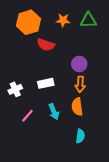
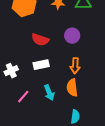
red semicircle: (46, 45) -> (40, 40), moved
purple circle: (79, 64) -> (72, 36), moved

